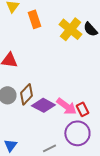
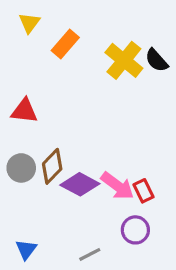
orange rectangle: (34, 19) -> (65, 44), turned 60
purple circle: (77, 133) -> (135, 230), size x0.7

